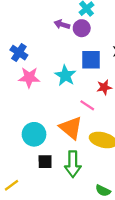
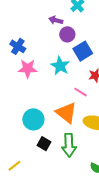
purple circle: (82, 28) -> (67, 34), moved
blue square: (91, 60) -> (83, 51), turned -30
black square: (45, 162) -> (44, 144), turned 32

